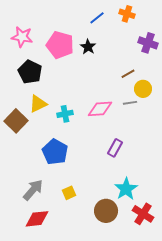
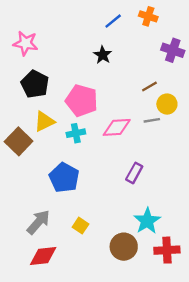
pink pentagon: (60, 45) -> (82, 101), moved
yellow square: (69, 193) -> (80, 226), turned -32
red cross: (143, 214) -> (167, 250), turned -35

